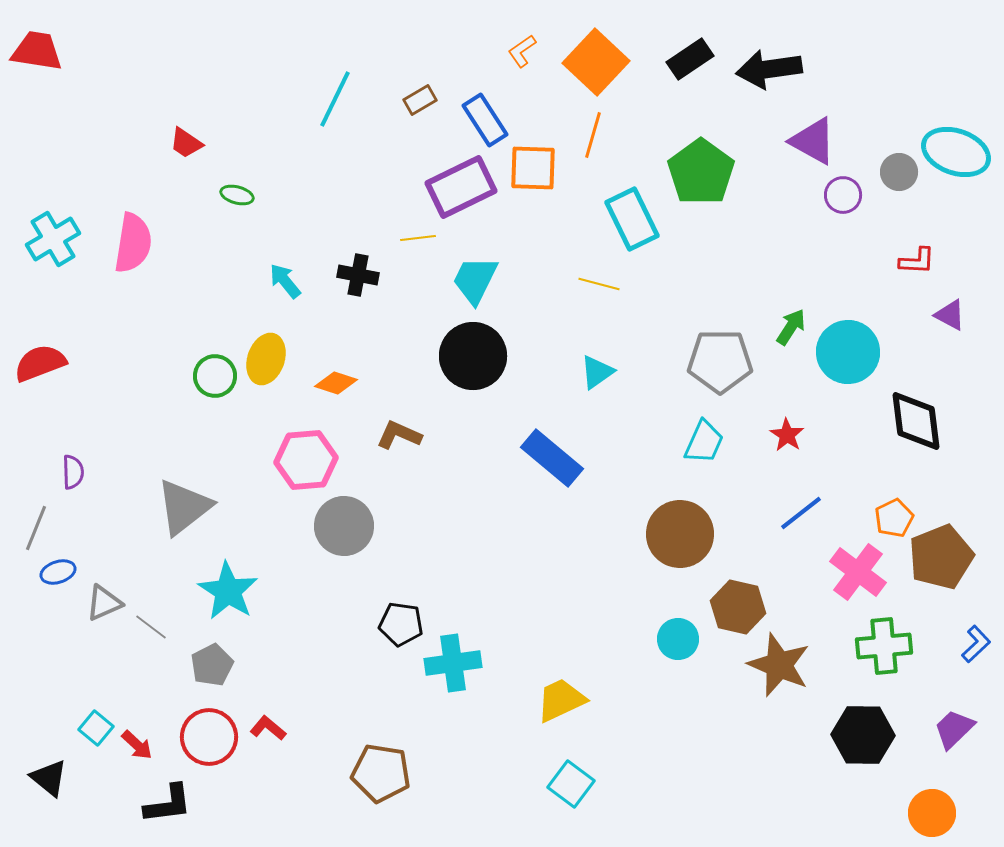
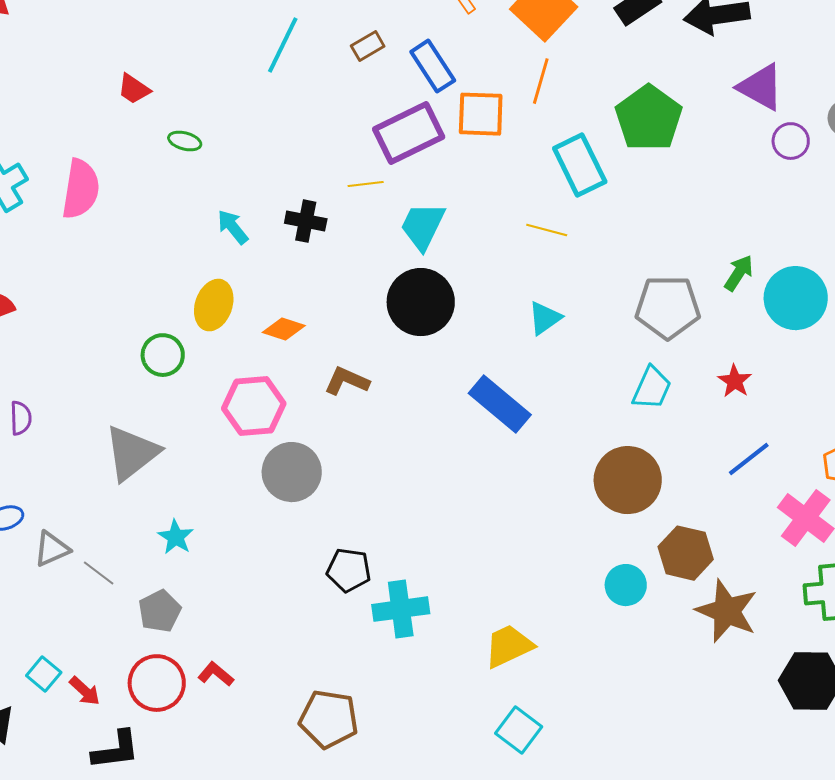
green circle: (215, 376) -> (163, 355), moved
cyan star: (228, 591) -> (176, 537), size x0.6

